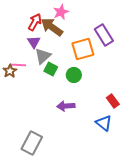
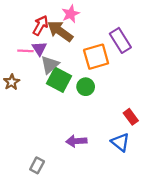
pink line: (19, 65) -> (25, 51), moved
green square: (51, 69) -> (59, 80), size x1.5
purple arrow: (66, 106) -> (76, 141), moved
gray rectangle: (32, 143) -> (37, 165), size x0.6

